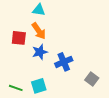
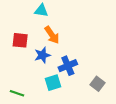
orange arrow: (39, 31) -> (52, 35), moved
cyan square: (39, 86) -> (53, 83), moved

